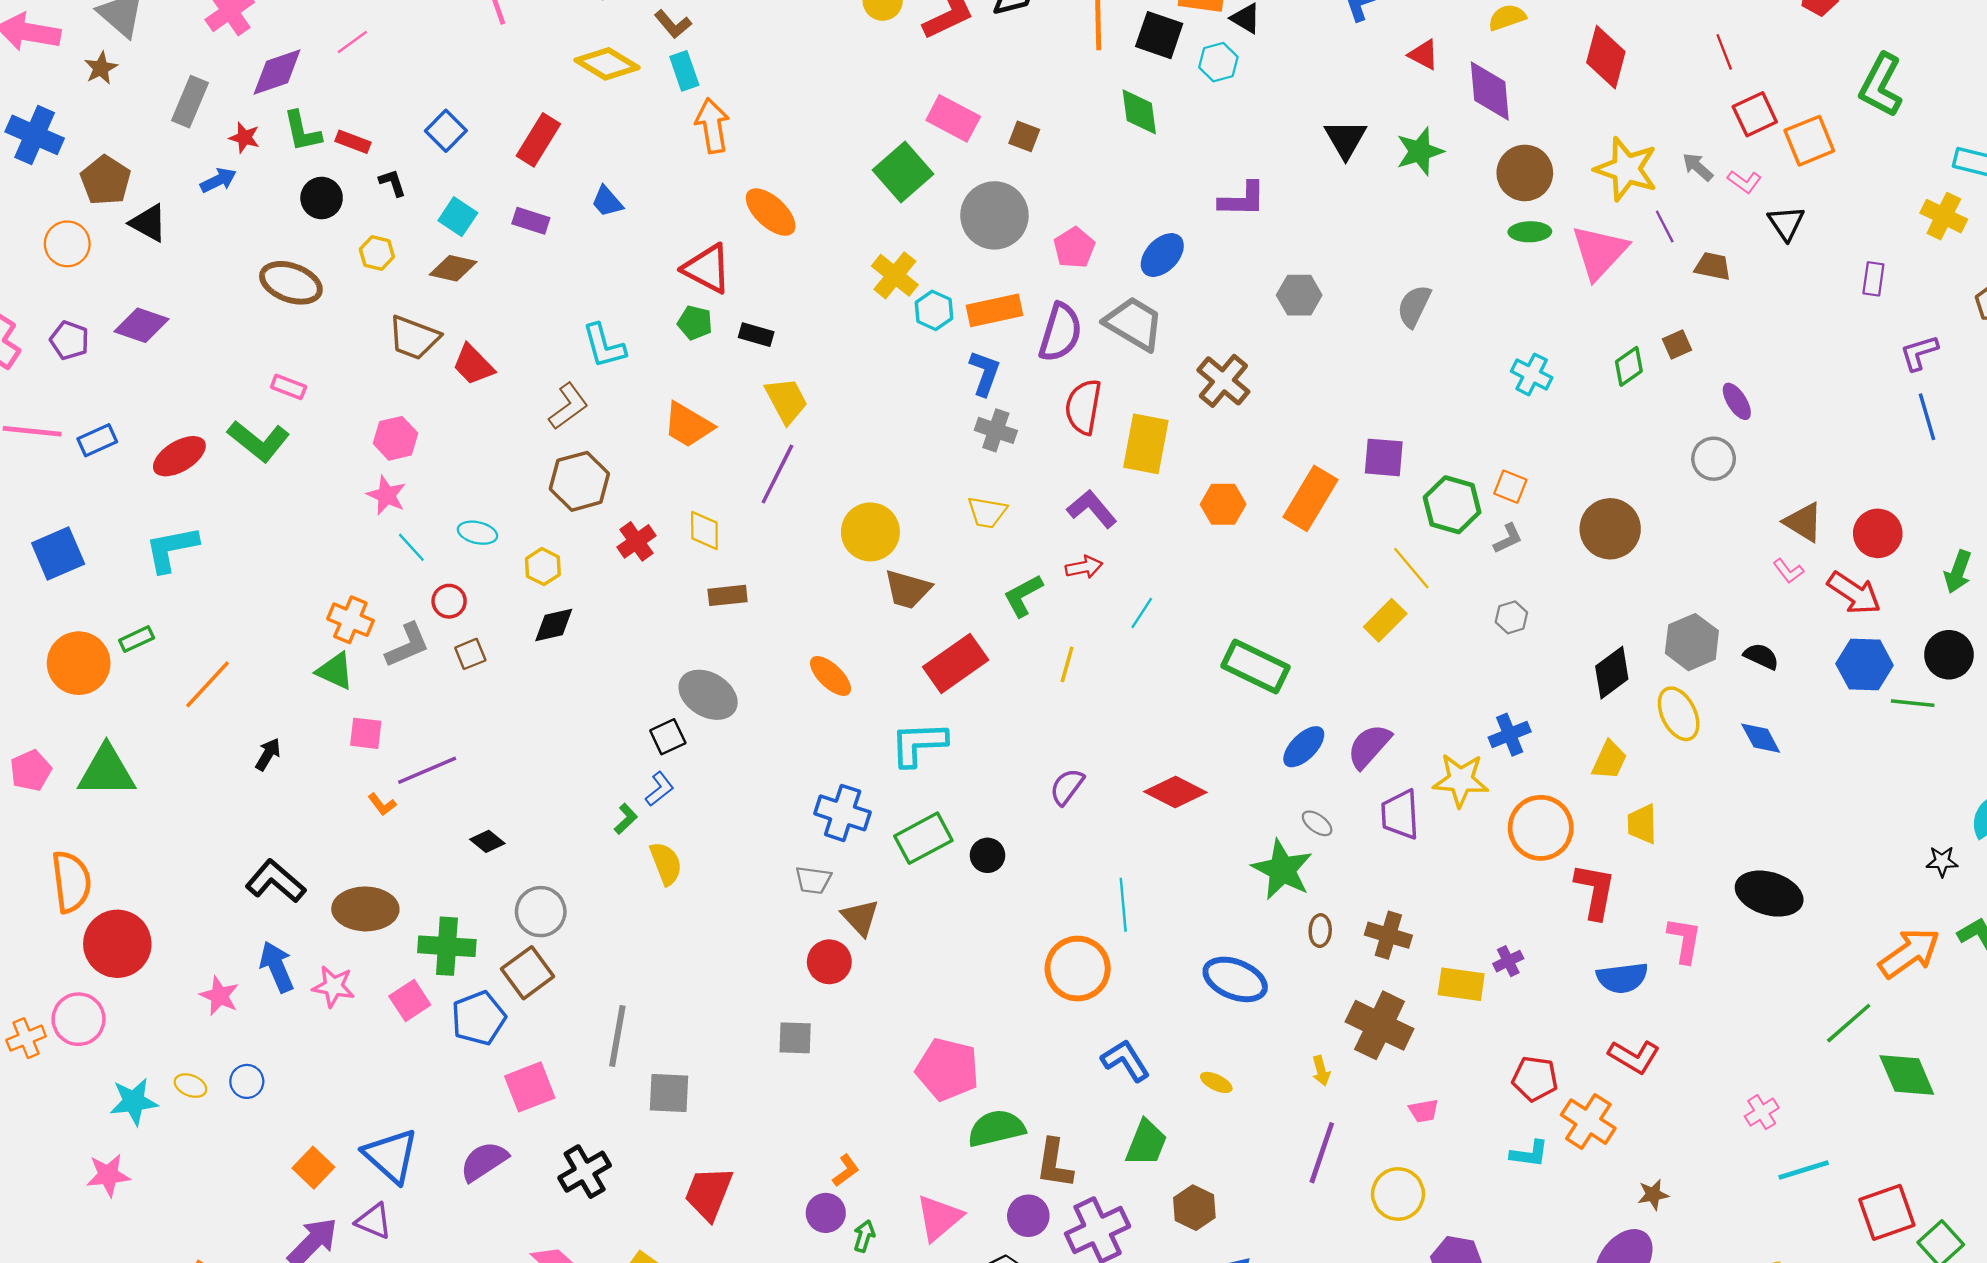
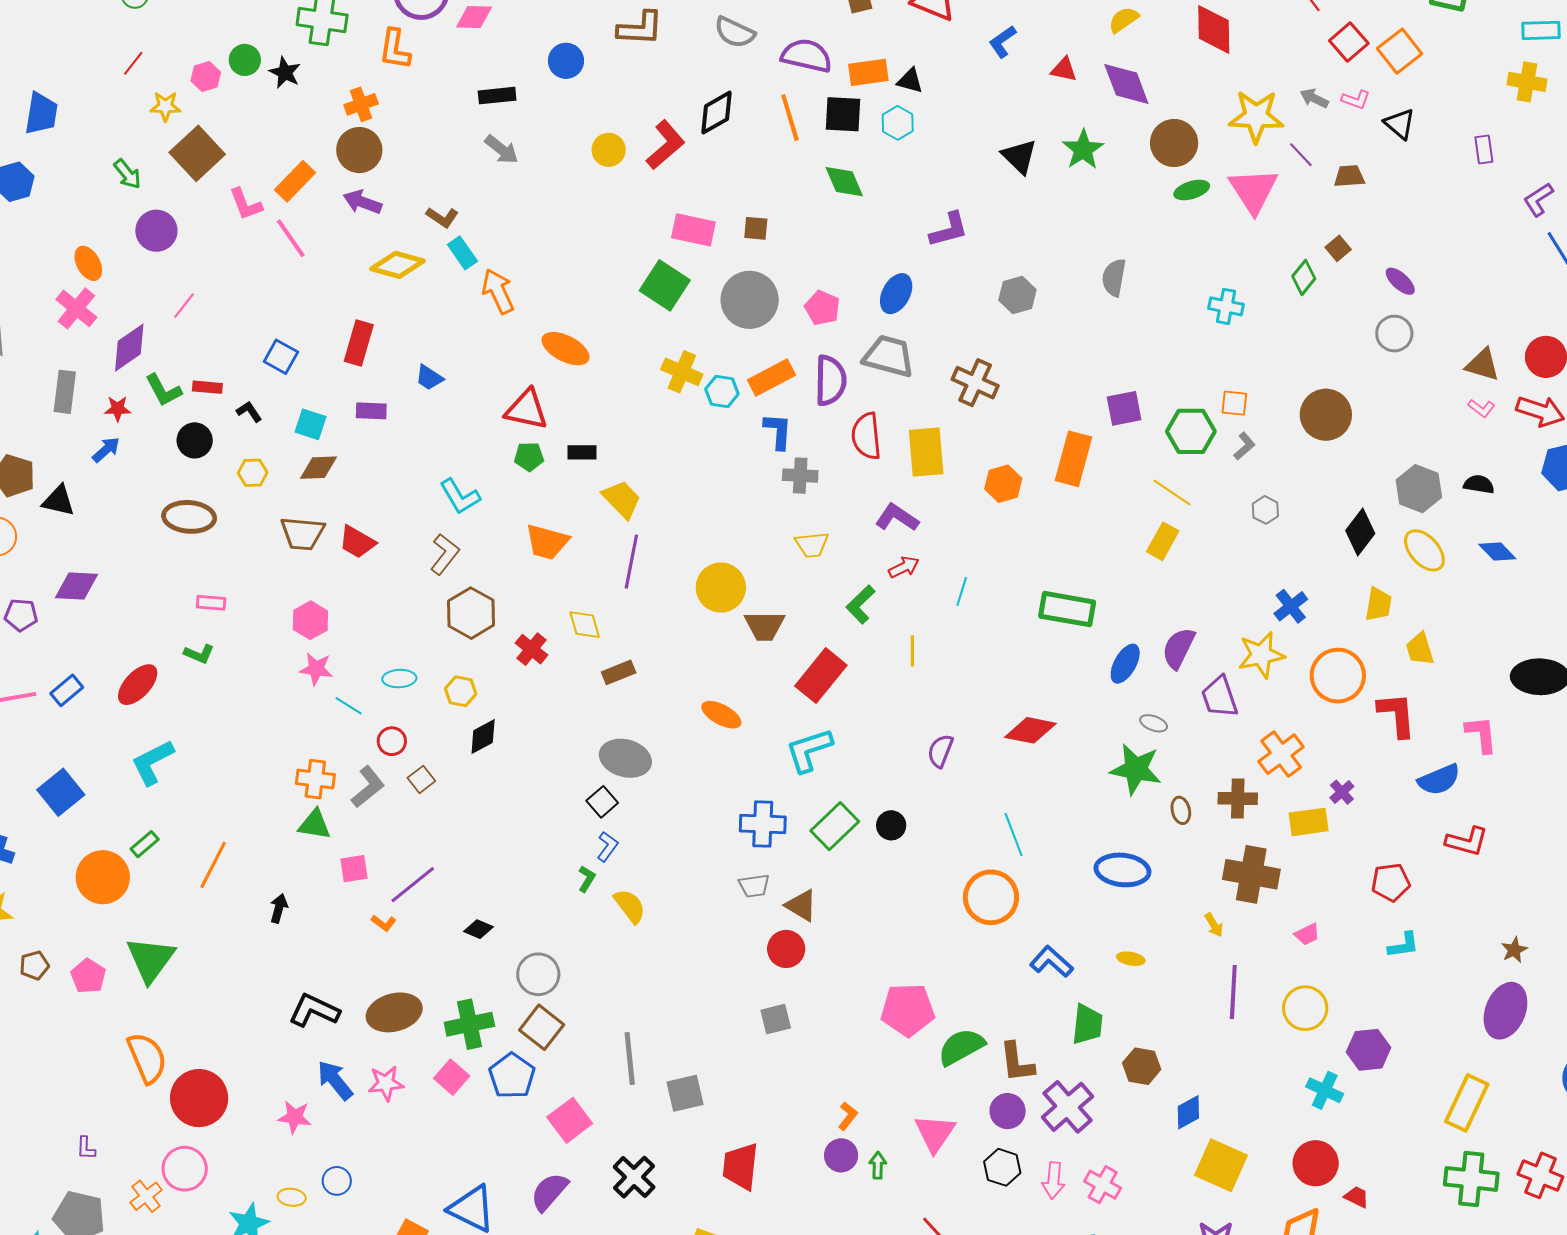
green L-shape: (259, 441) -> (199, 654), size x0.6
green triangle: (107, 771) -> (151, 959), turned -38
orange cross: (1588, 1122) -> (1281, 754), moved, turned 36

